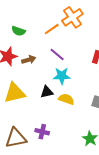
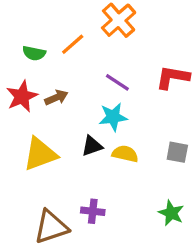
orange line: (52, 29) -> (73, 44), moved
purple line: (57, 54) -> (117, 82), moved

